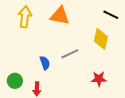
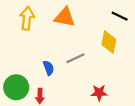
red star: (99, 79) -> (99, 93), moved
green circle: (15, 81) -> (16, 87), size x1.5

